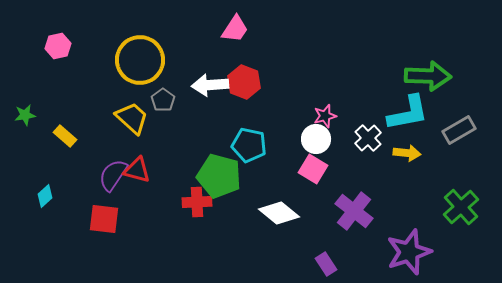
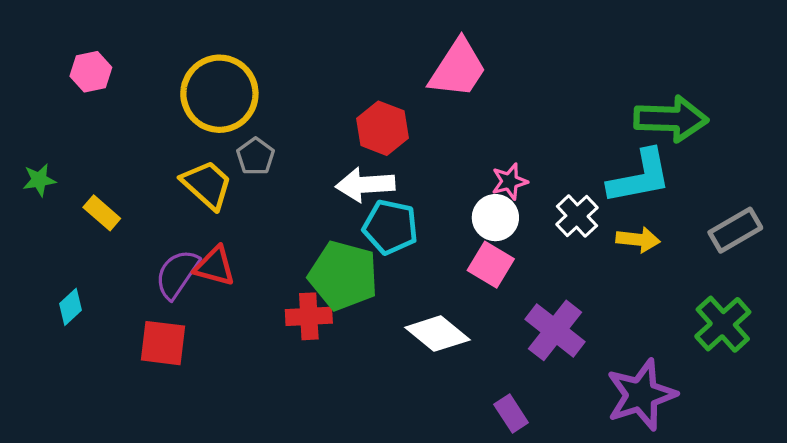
pink trapezoid: (235, 29) -> (458, 69), moved, size x1.4
white arrow: (210, 85) -> (365, 185), moved
gray rectangle: (459, 130) -> (735, 230), moved

